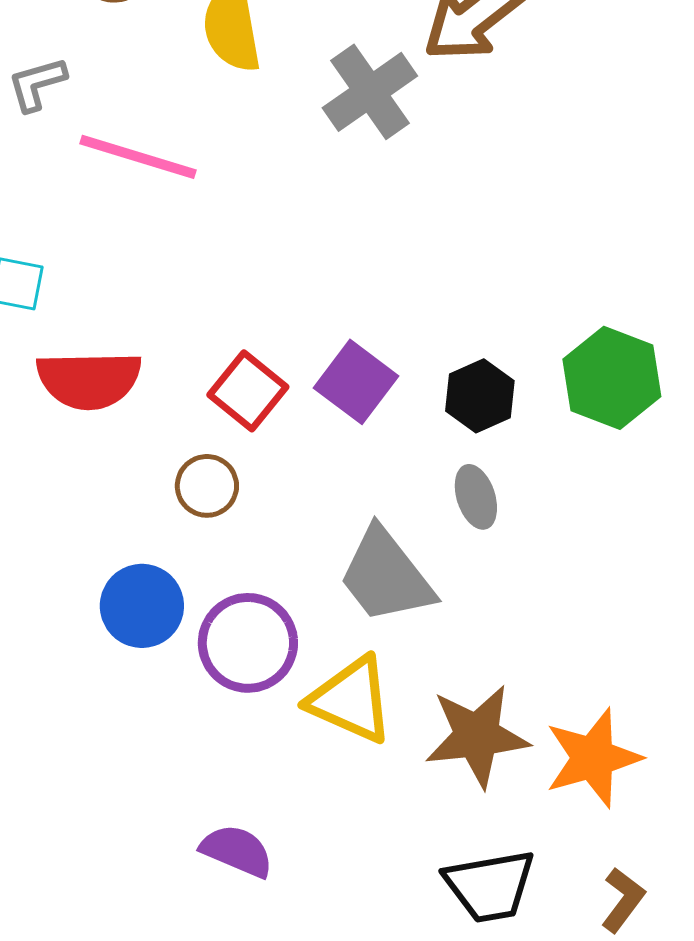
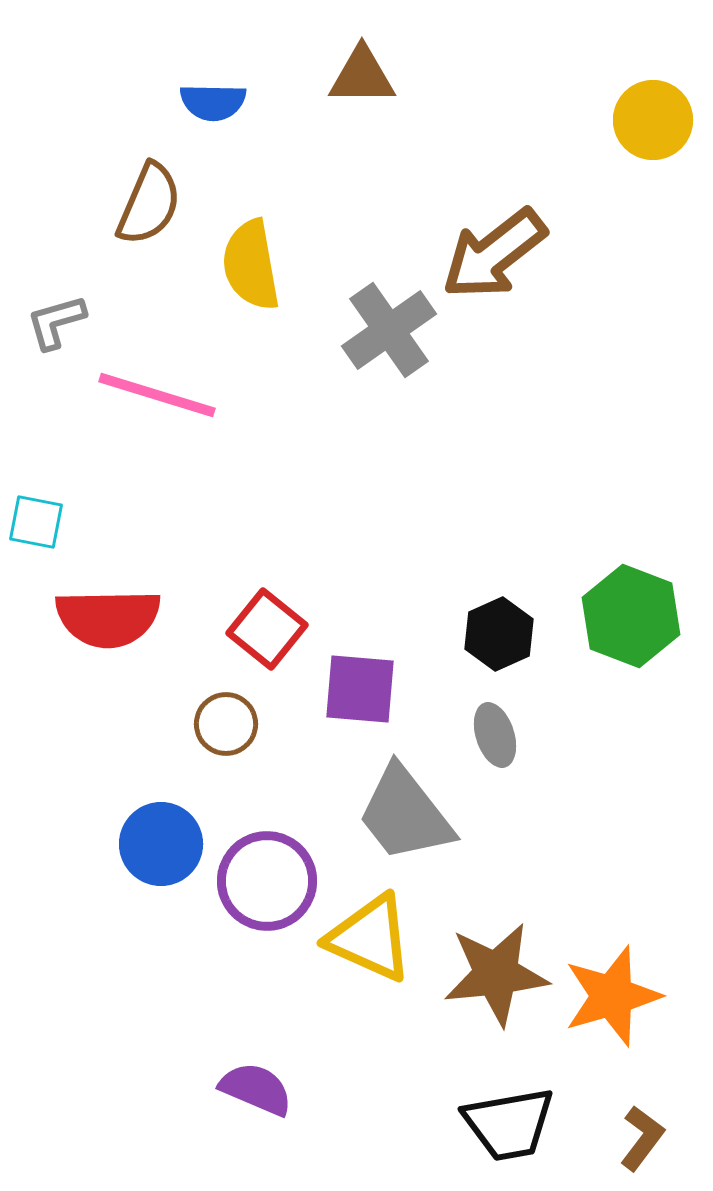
purple square: (356, 382) -> (360, 689), moved, turned -32

